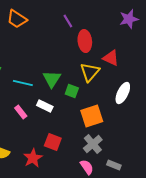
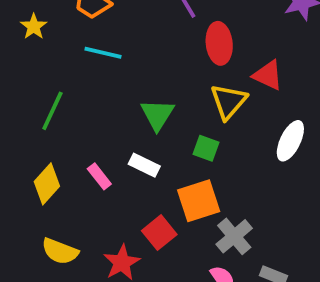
cyan line: (23, 83) -> (103, 53), moved
green square: (72, 91) -> (206, 148), moved
orange square: (92, 116) -> (199, 201), moved
red square: (53, 142) -> (159, 233), turned 30

